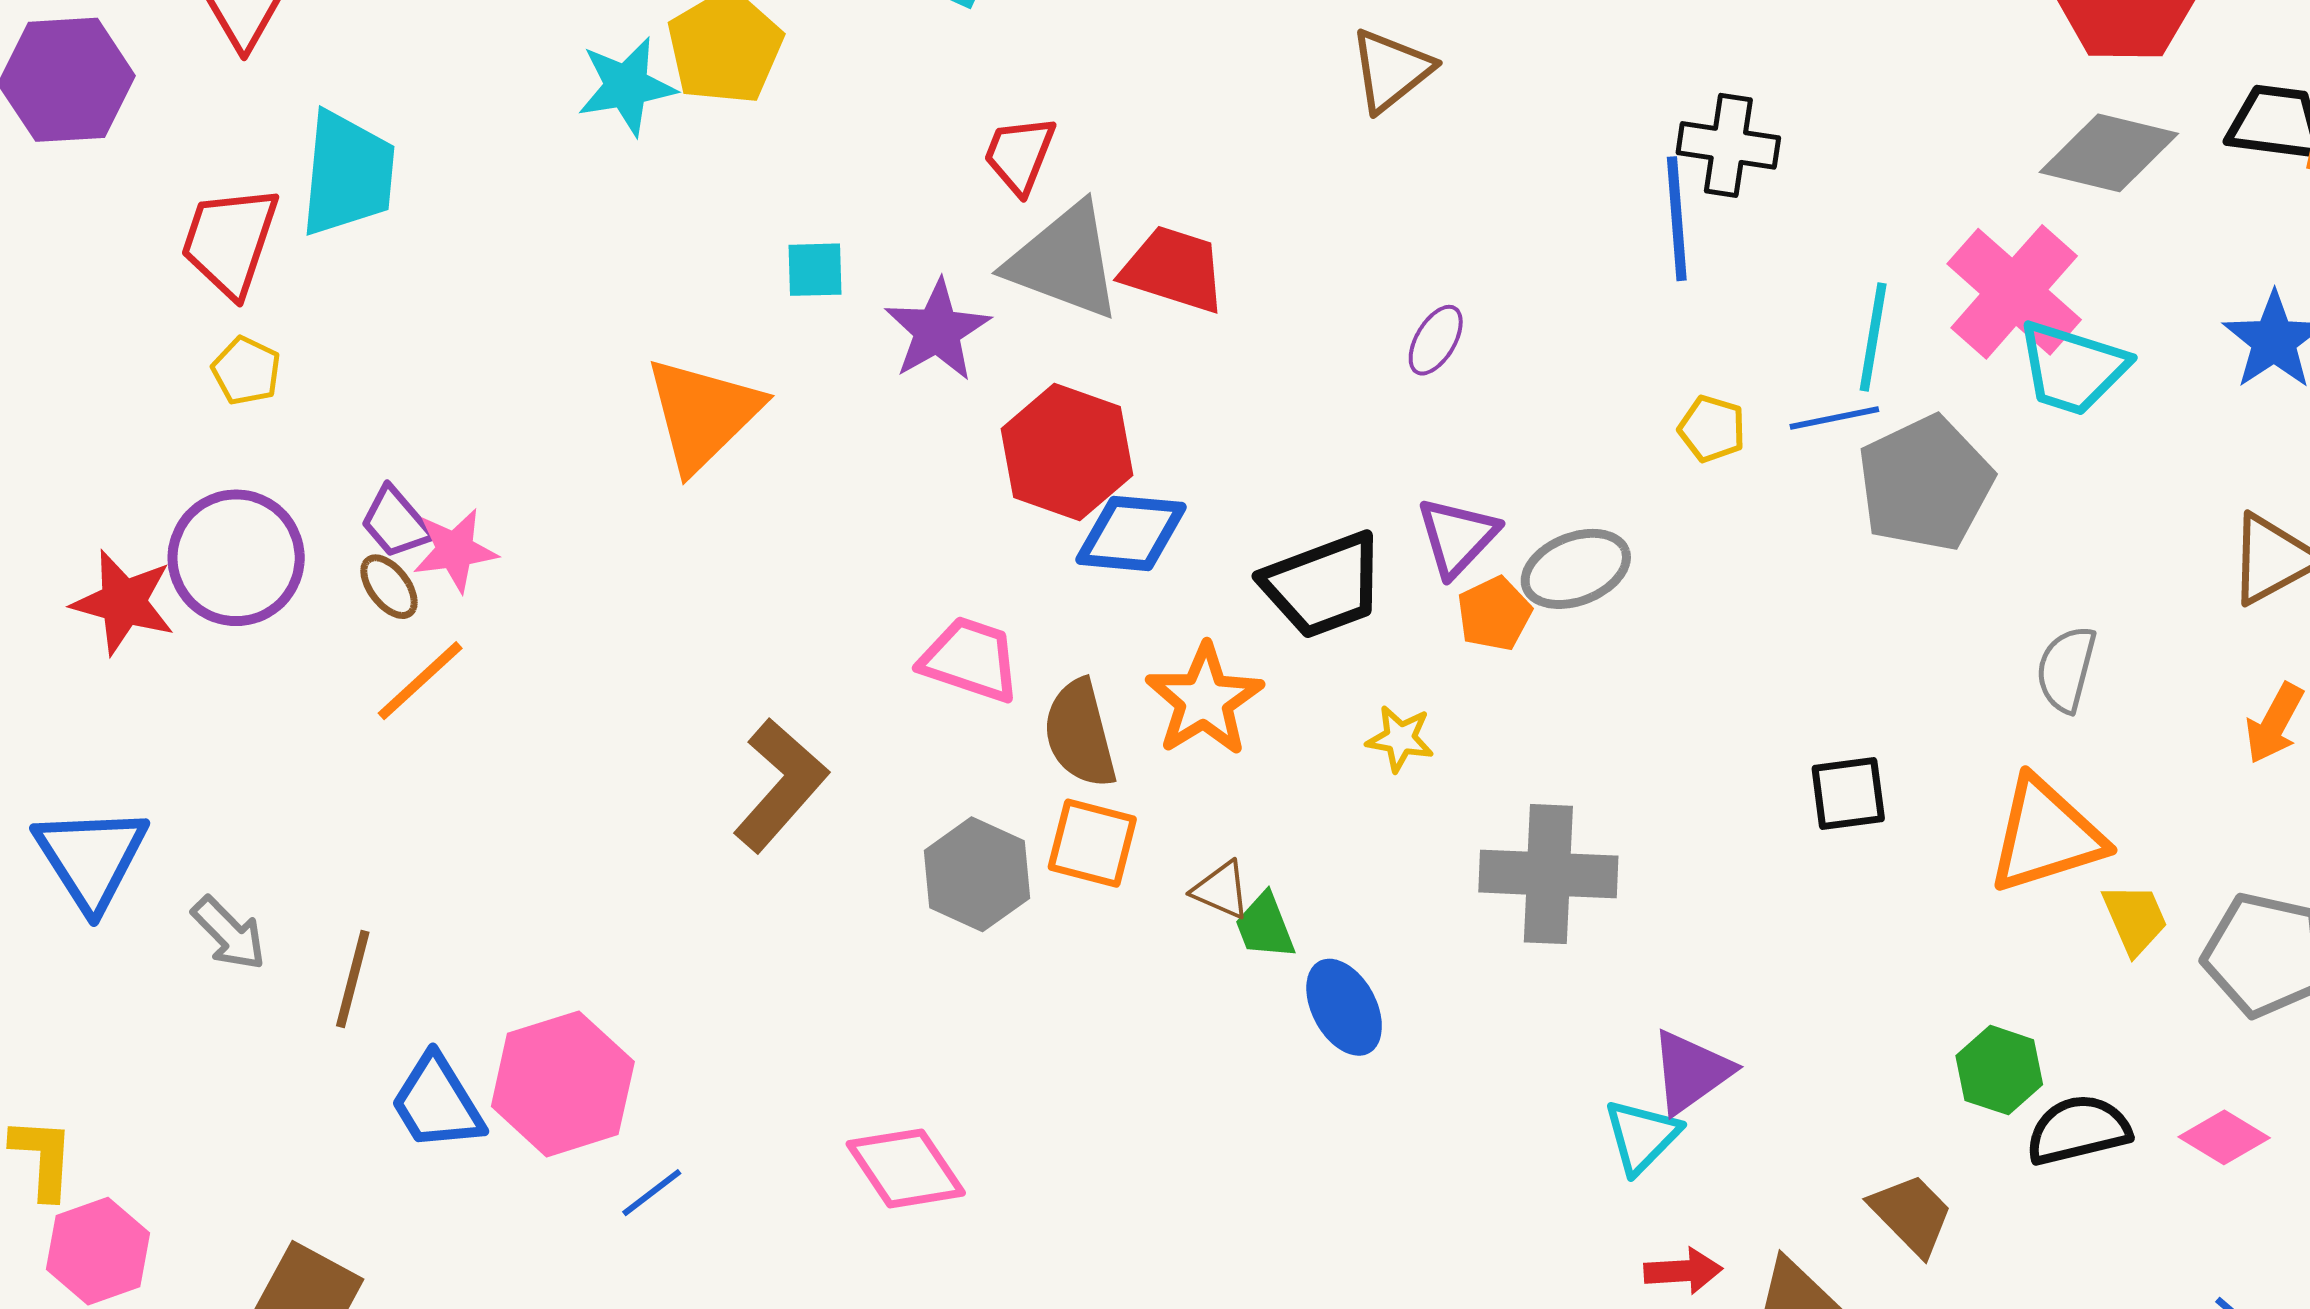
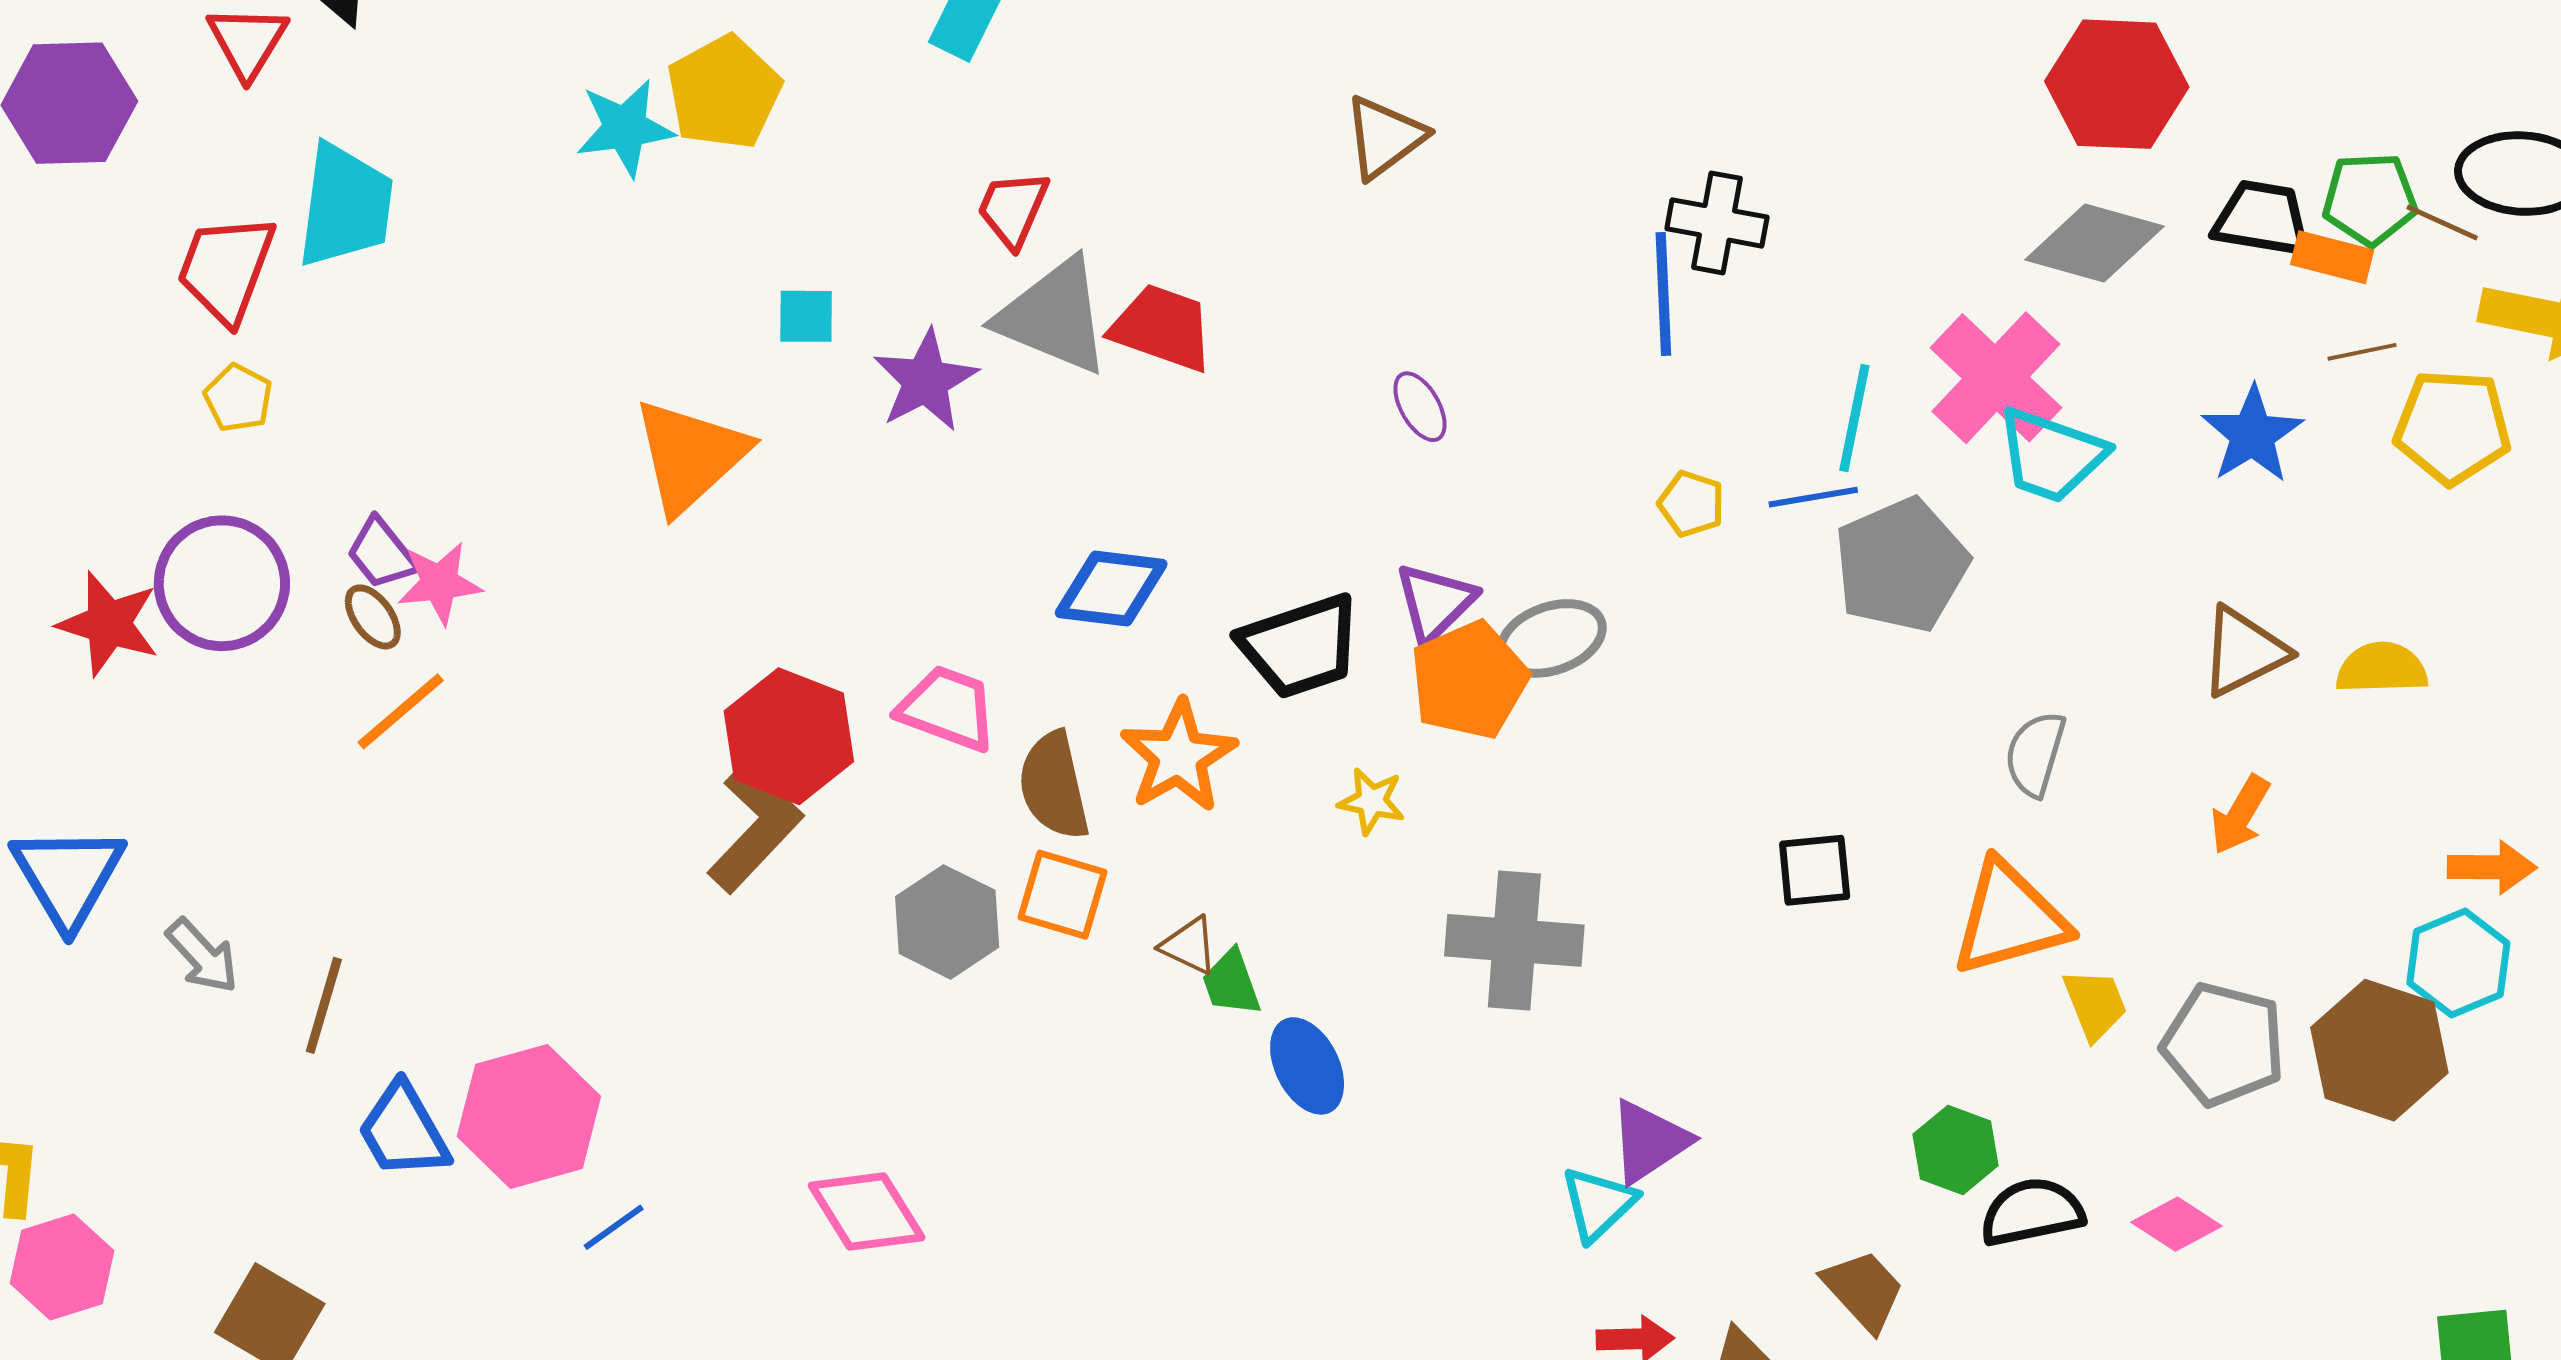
purple ellipse: (1436, 340) -> (1420, 407), turned -62
red hexagon: (1067, 452) -> (789, 736), moved
orange pentagon: (1494, 614) -> (1469, 680), size x1.6

